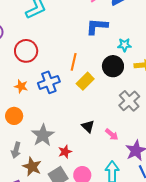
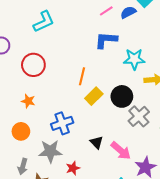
cyan star: (125, 45) -> (134, 59), size x1.5
black circle: (113, 66) -> (122, 96), moved
blue cross: (49, 82) -> (62, 123), moved
pink arrow: (112, 134) -> (121, 151), size x1.5
gray star: (43, 135) -> (50, 151), turned 30

